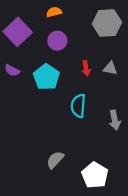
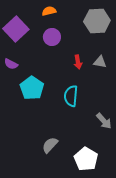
cyan pentagon: (46, 77) -> (32, 88), moved
gray arrow: (115, 120) -> (104, 121), moved, turned -30

